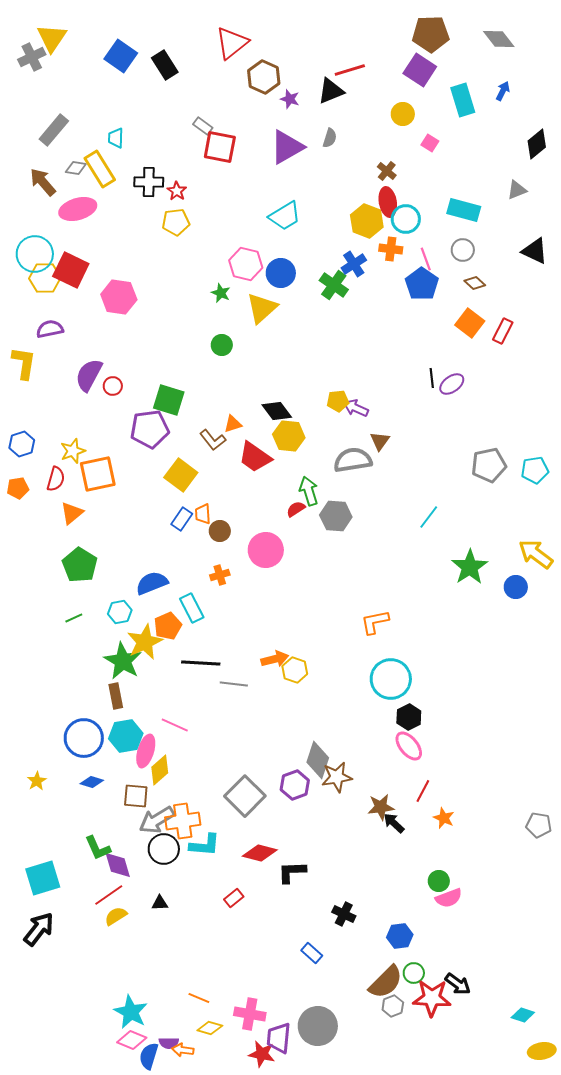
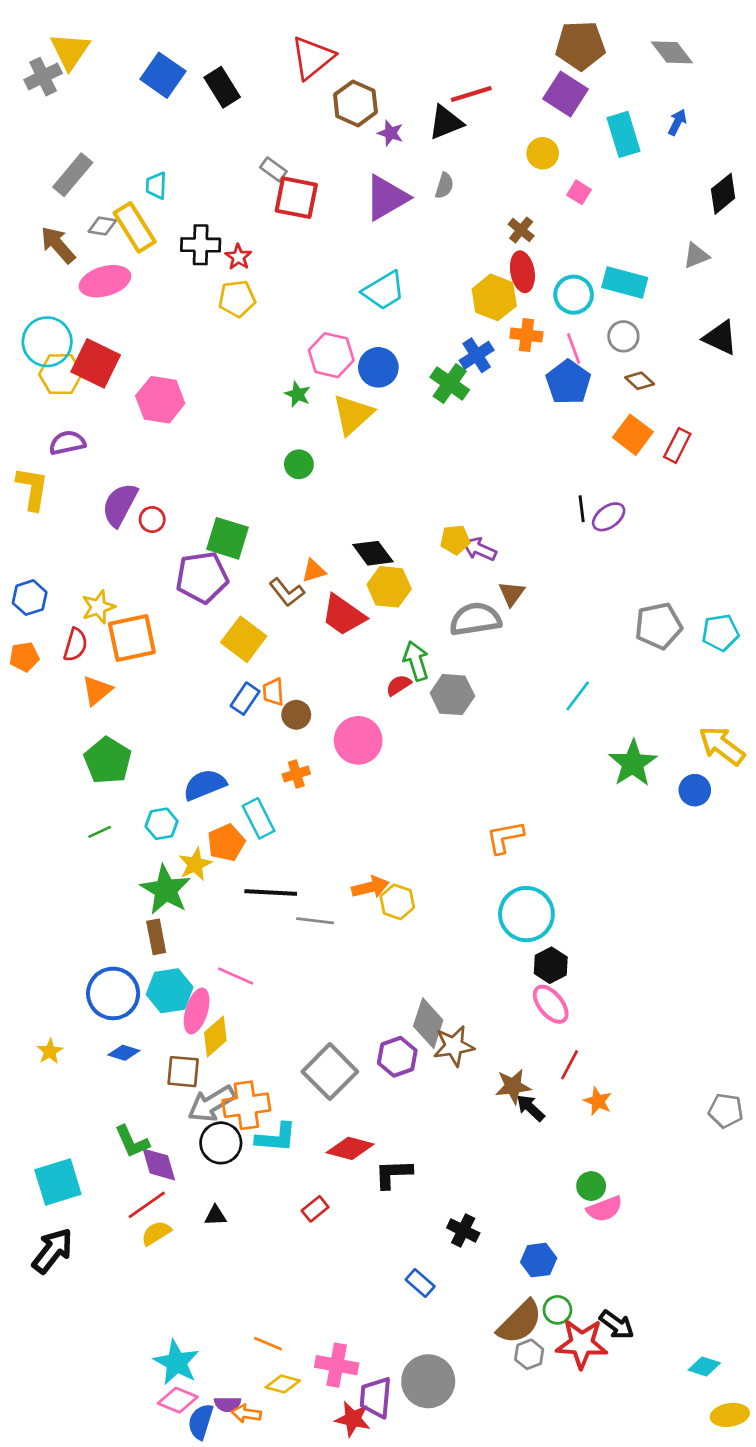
cyan circle: (406, 219) -> (574, 295), moved
yellow star: (145, 642) -> (195, 864), size x0.7

